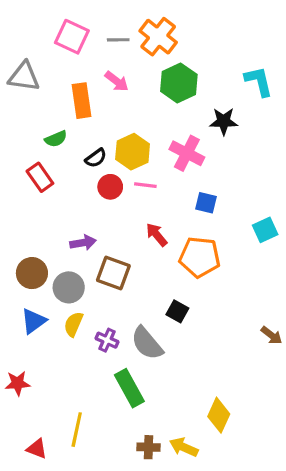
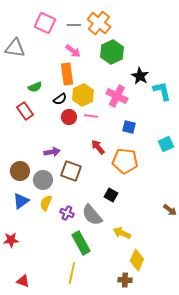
cyan L-shape: (259, 81) -> (162, 91), moved
orange rectangle: (81, 101) -> (67, 74), moved
black star: (224, 121) -> (140, 76), turned 30
yellow line: (77, 430) -> (72, 273), moved
brown cross: (149, 447) -> (125, 280), moved
yellow arrow: (184, 447) -> (122, 233), moved

